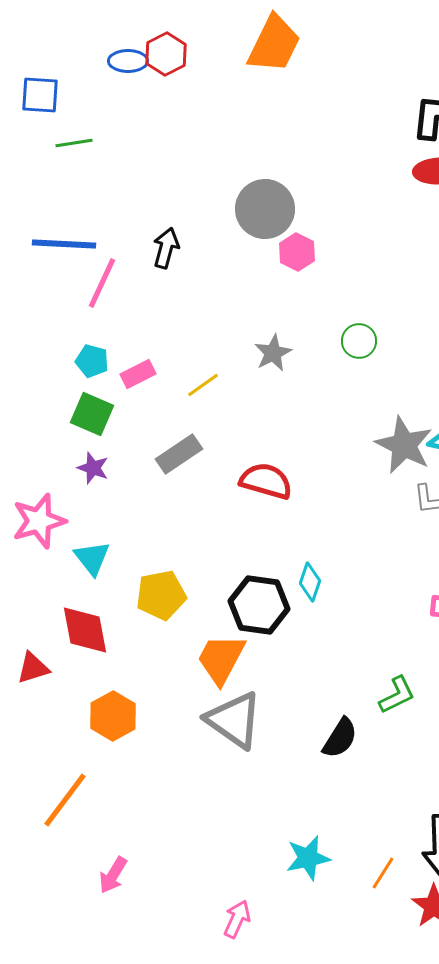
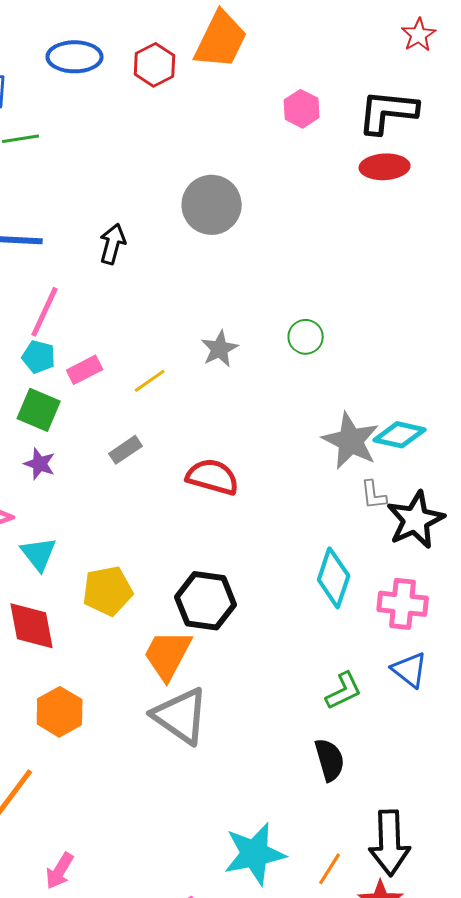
red hexagon: (166, 54) -> (155, 65), moved
blue ellipse: (128, 61) -> (75, 57), size x1.4
pink hexagon: (297, 252) -> (302, 109), moved
pink line: (102, 283) -> (45, 312), moved
gray rectangle: (179, 454) -> (126, 450), size x0.7
cyan diamond: (310, 582) -> (334, 578), moved, size x1.5
black semicircle: (340, 738) -> (330, 760), moved, turned -48
cyan star: (308, 858) -> (255, 854), size x1.4

